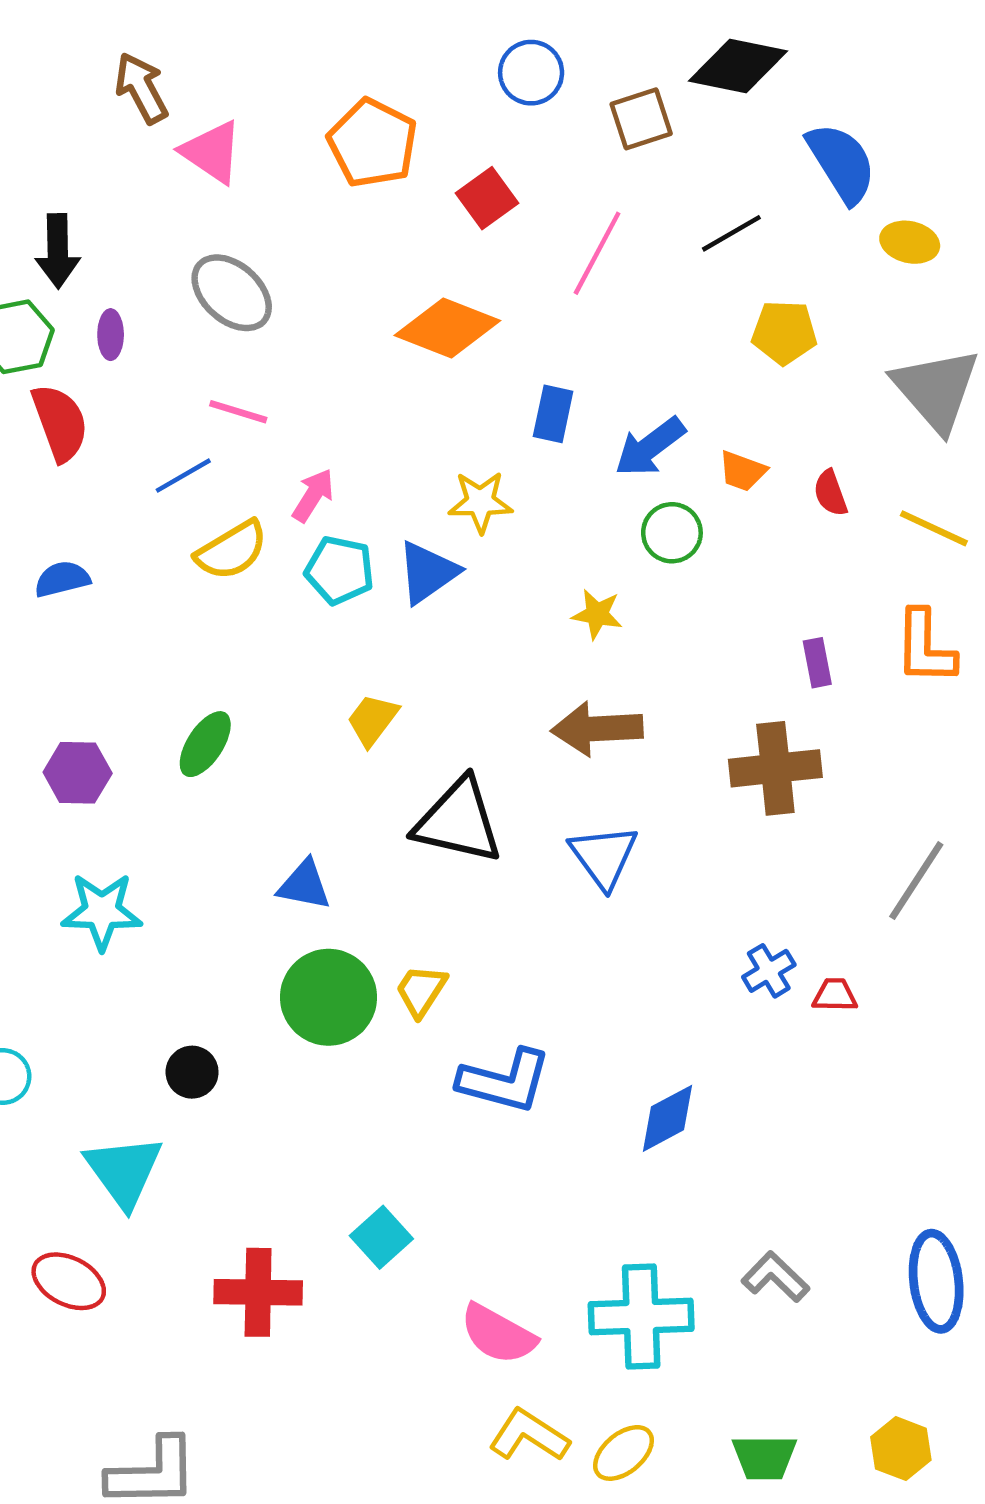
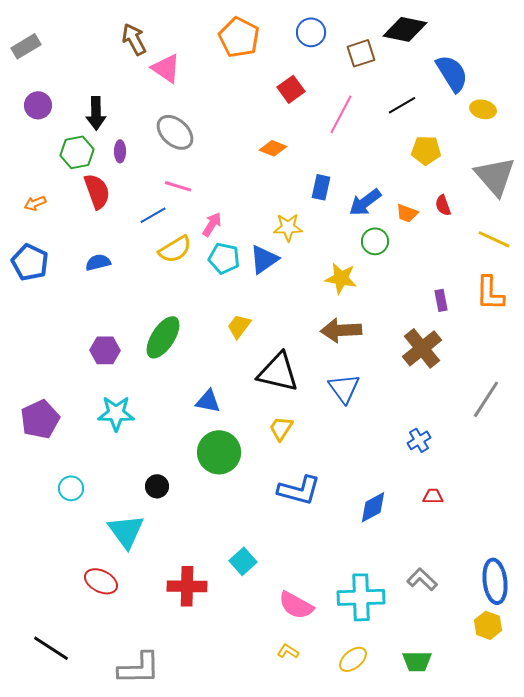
orange pentagon: (373, 143) -> (239, 37), moved
orange diamond: (447, 328) -> (273, 148), size x0.6
red semicircle: (830, 493) -> (443, 205), moved
yellow star: (597, 614) -> (341, 278), size x1.4
green ellipse: (205, 744) -> (163, 337), size x1.4
brown cross: (775, 768) -> (422, 348), turned -33
yellow trapezoid: (421, 991) -> (281, 428), moved
red trapezoid: (835, 995) -> (433, 496), moved
yellow L-shape: (529, 1435) -> (288, 651), moved, size x0.6
yellow hexagon: (901, 1449) -> (488, 625), moved

